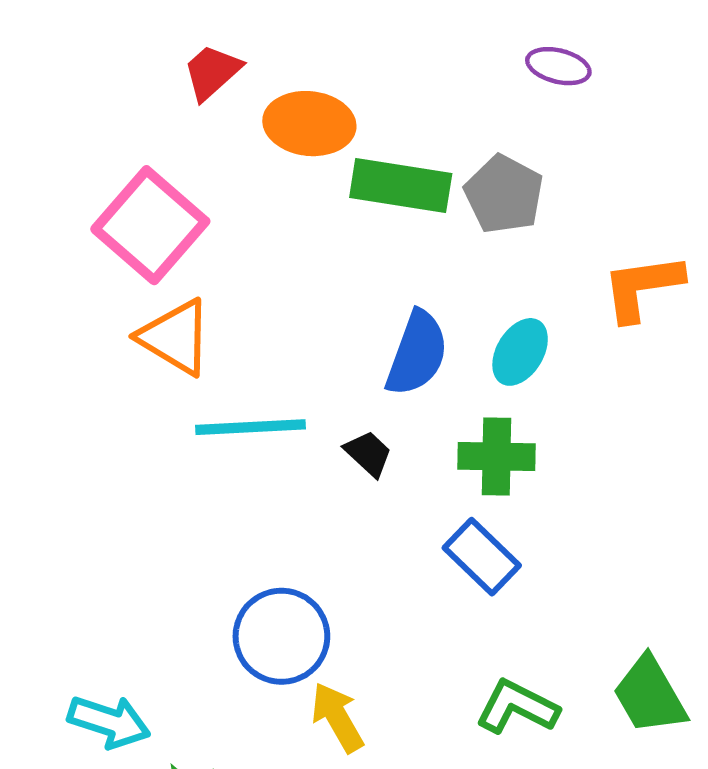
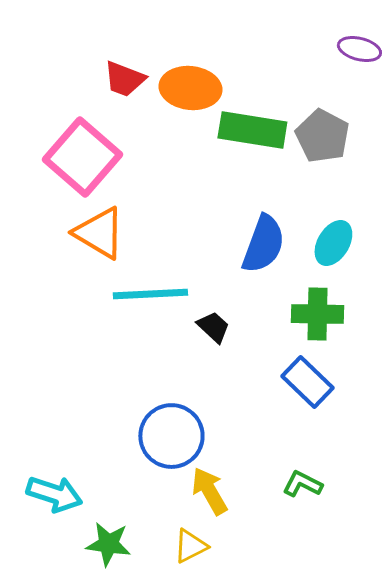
red trapezoid: (212, 72) -> (124, 79), moved, turned -117
black trapezoid: (368, 454) -> (213, 327), moved
green L-shape: (517, 707) -> (302, 484), moved, size x0.7

